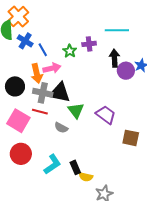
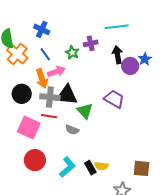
orange cross: (18, 17) -> (17, 54), moved
blue cross: (25, 41) -> (42, 29), moved
purple trapezoid: (106, 115) -> (114, 99), moved
brown square: (131, 138) -> (142, 168), moved
yellow semicircle: (86, 177) -> (101, 166), moved

